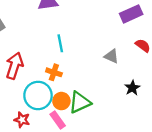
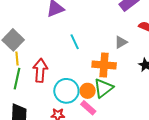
gray triangle: (111, 56) -> (121, 42), turned -40
orange cross: (54, 72) -> (104, 65), moved, size x1.6

